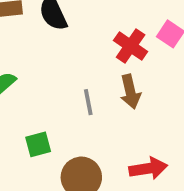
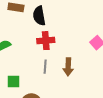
red cross: (131, 46) -> (46, 41), moved, turned 36

